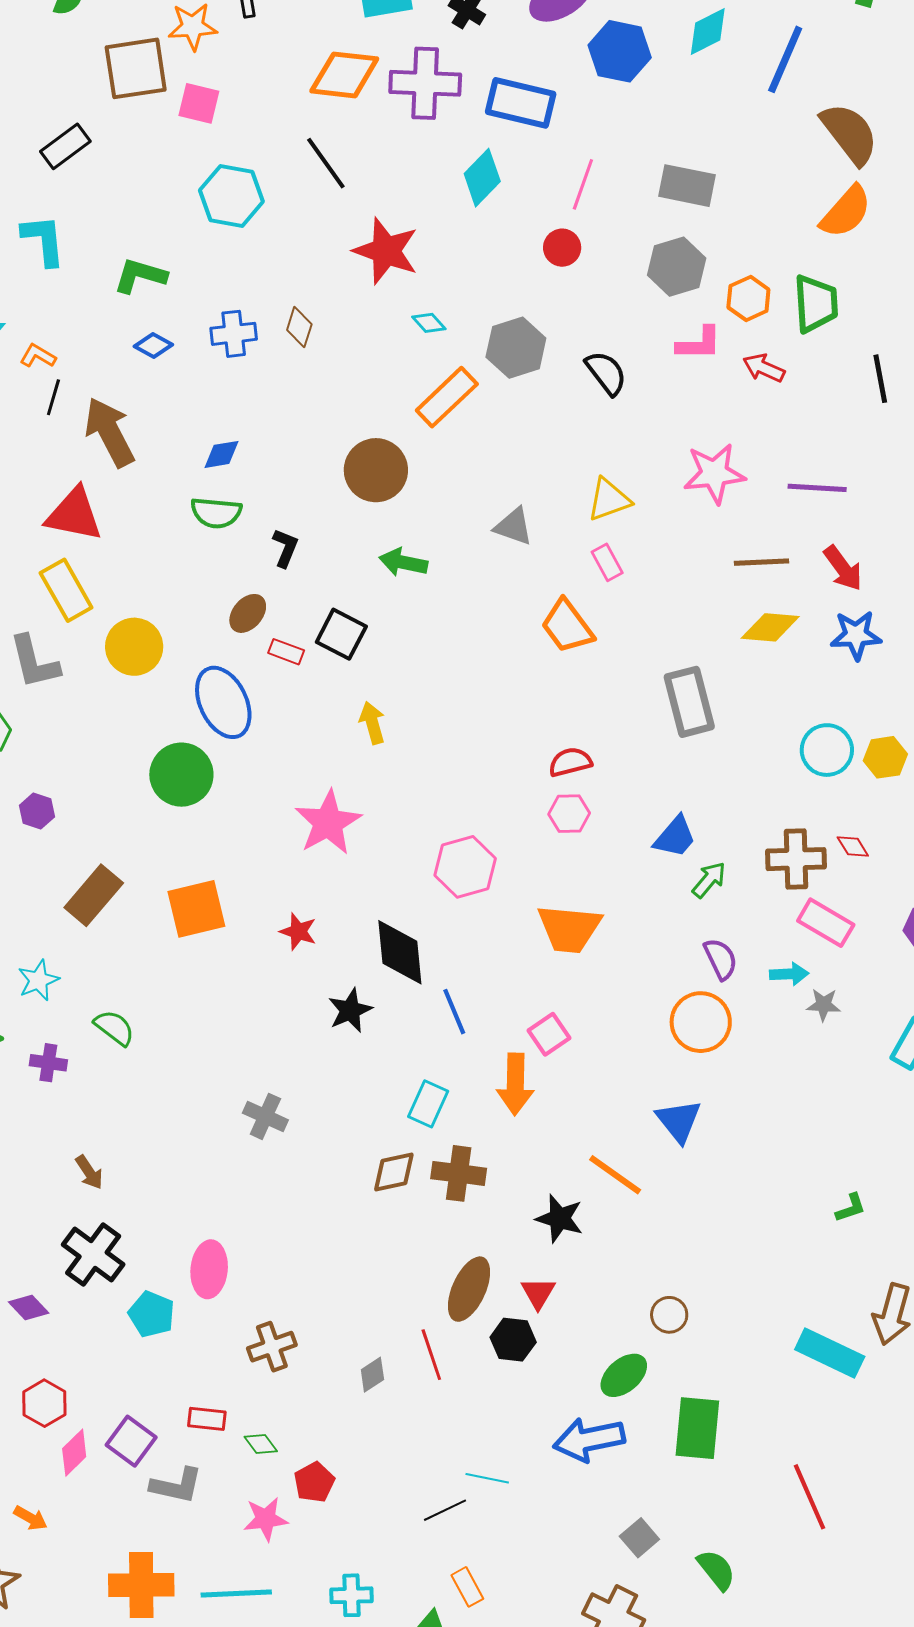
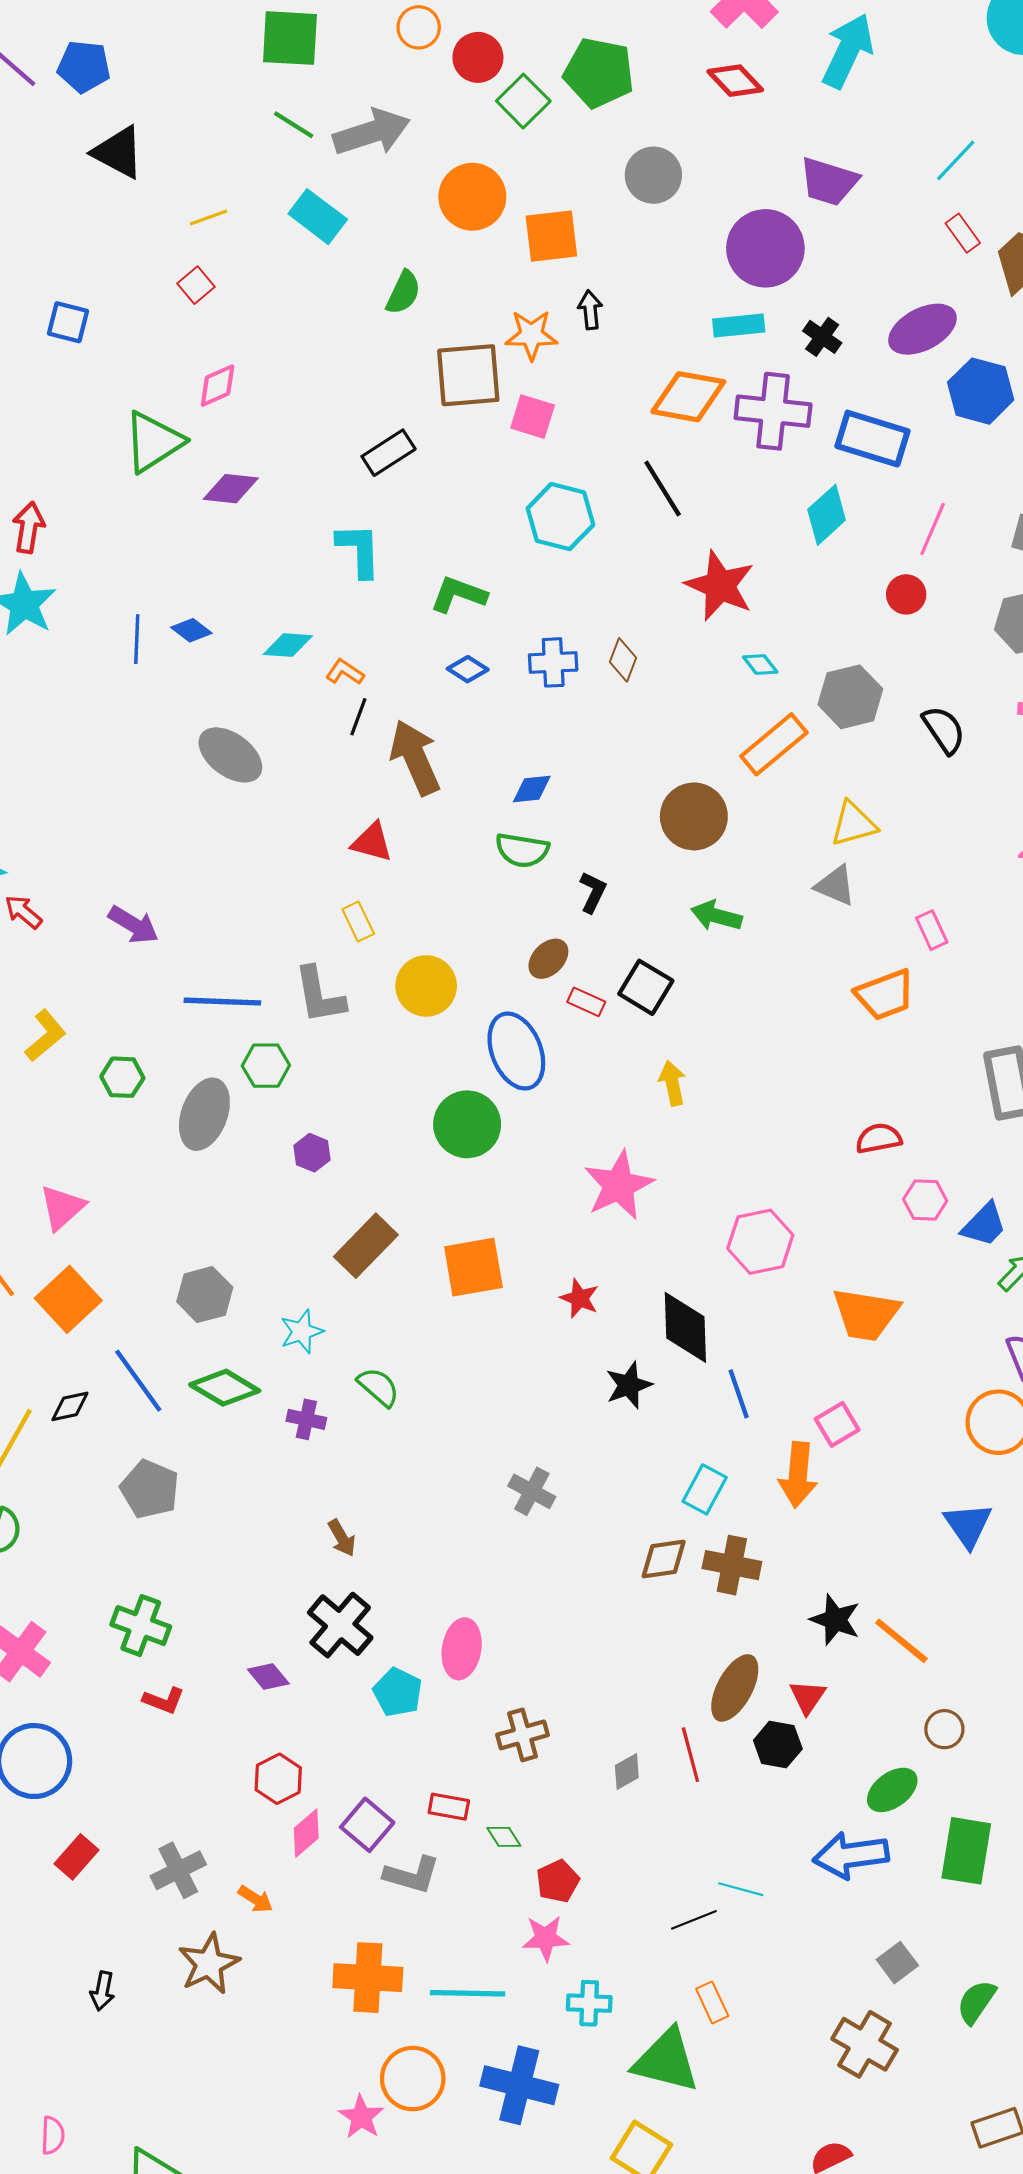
yellow triangle: (609, 500) -> (853, 824), moved
red triangle: (74, 514) -> (372, 842), size x0.7
yellow rectangle: (66, 590) -> (358, 922), size x0.6
orange trapezoid: (567, 626) -> (885, 995), turned -78
pink hexagon: (569, 814) -> (925, 1200), moved
orange line: (615, 1175) -> (901, 1641), moved
pink star: (266, 1519) -> (546, 1938), moved
green semicircle: (716, 1570) -> (976, 2002), turned -111

